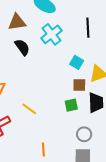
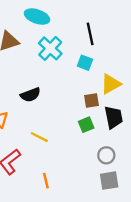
black semicircle: (22, 47) -> (30, 95), moved, turned 114
cyan square: (77, 62) -> (85, 63), moved
orange line: (43, 149) -> (46, 181), moved

